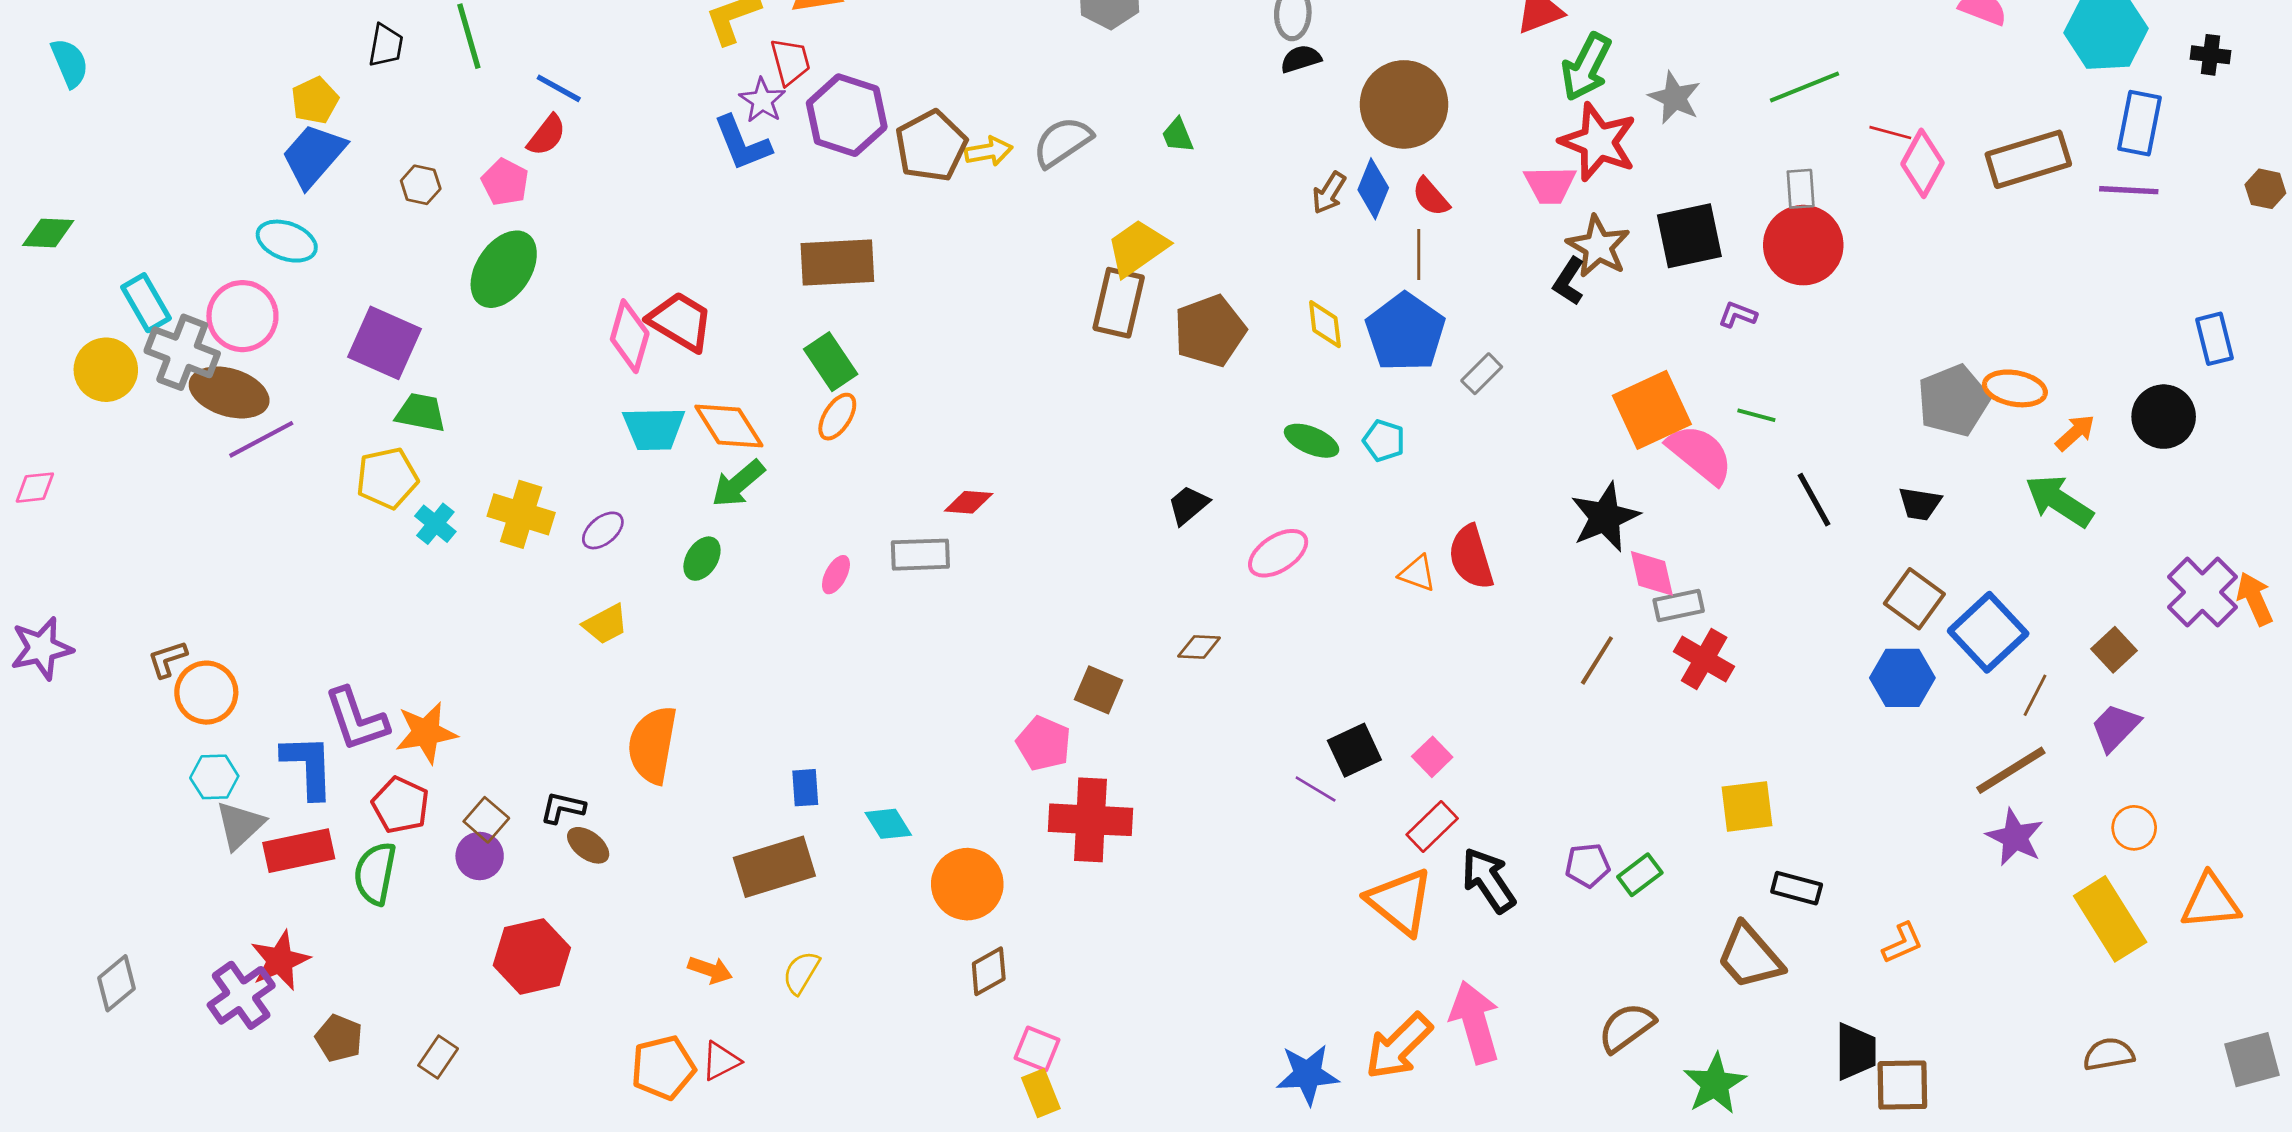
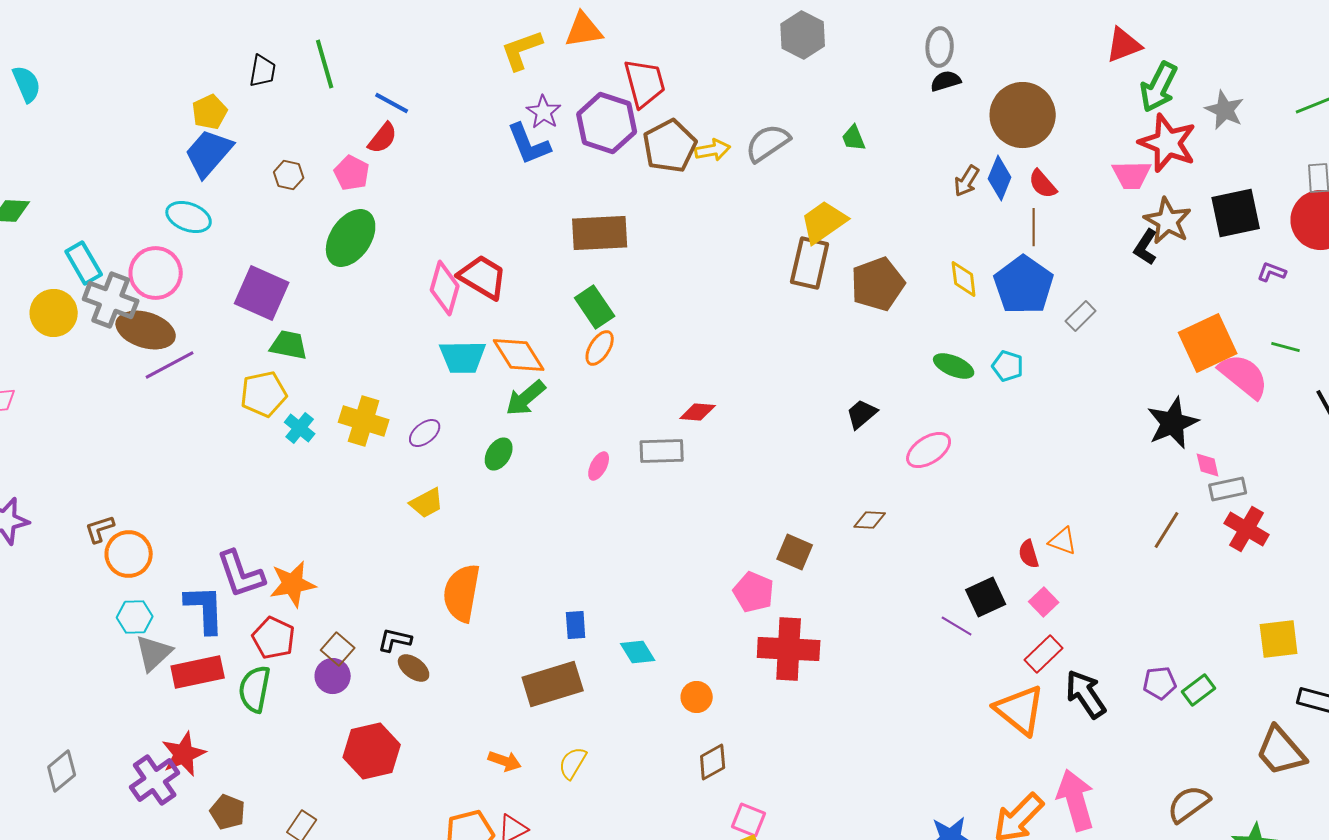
red trapezoid: (790, 62) -> (645, 83), moved, size x1.4
red semicircle: (1471, 557) -> (1029, 554), moved, size x0.6
orange triangle: (1417, 573) -> (1063, 541), moved
pink diamond: (1652, 573) -> (1208, 465), size x0.7
orange circle: (967, 884) -> (697, 697), size x0.6

